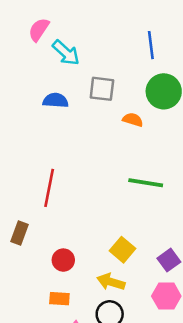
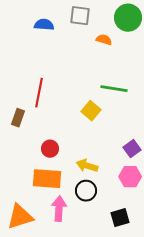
brown rectangle: (20, 233) -> (18, 118), moved
yellow square: (123, 250) -> (91, 111), moved
orange rectangle: (59, 299) -> (47, 179), size x1.8

